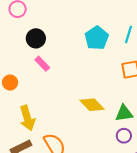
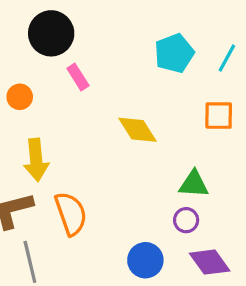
black circle: (36, 38) -> (51, 33), moved, size x1.4
yellow diamond: (92, 105) -> (137, 130), moved

